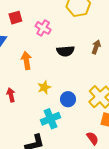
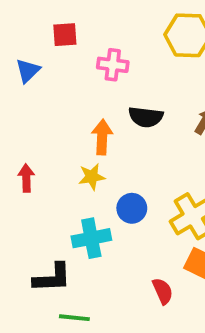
pink cross: (43, 28) -> (113, 65), turned -35
orange arrow: (26, 61) -> (102, 137), moved

